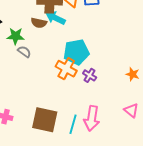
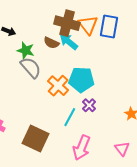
gray semicircle: (24, 52) -> (31, 68), size x1.6
orange cross: (66, 69) -> (58, 86), moved
cyan line: (73, 124) -> (70, 117), moved

